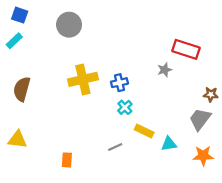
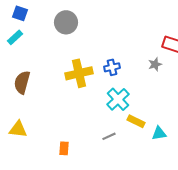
blue cross: (119, 83) -> (112, 67), moved
cyan cross: (125, 107) -> (118, 99), size x1.6

